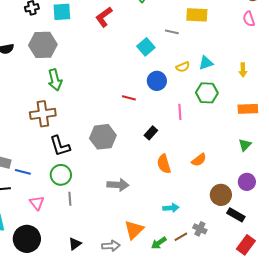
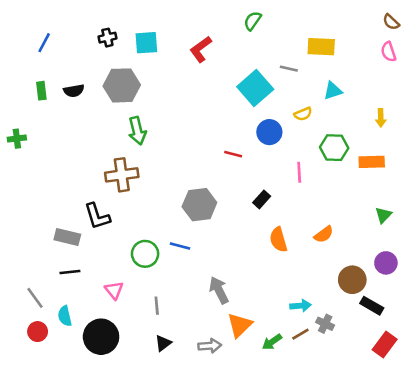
cyan square: (146, 47) -> (255, 88), size x1.5
cyan triangle: (206, 63) -> (333, 91), moved
orange rectangle: (248, 109) -> (372, 162), moved
black L-shape: (60, 146) -> (97, 216), moved
blue line: (23, 172) -> (180, 246), moved
gray arrow: (118, 185) -> (219, 290), moved, turned -120
gray line: (70, 199) -> (157, 306), moved
cyan arrow: (171, 208) -> (300, 306), moved

